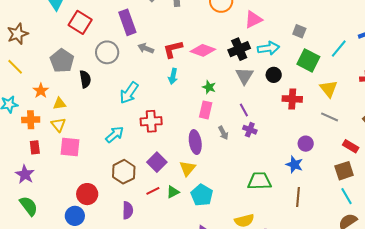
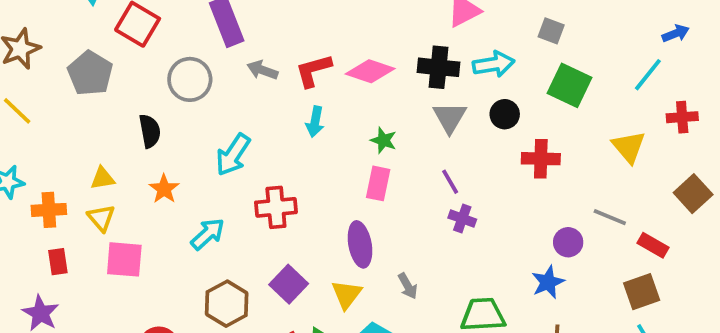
black cross: (239, 49) -> (439, 67), turned 30
cyan line: (339, 49) -> (648, 75), moved
gray pentagon: (62, 61) -> (90, 73), moved
yellow triangle: (329, 89) -> (629, 147), moved
orange star: (41, 91) -> (164, 189), moved
gray line: (330, 117) -> (610, 217), moved
gray arrow: (223, 133) -> (408, 286), moved
blue star: (294, 165) -> (548, 282), turned 30

